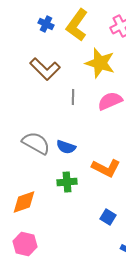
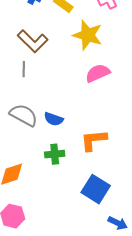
gray line: (73, 97) -> (24, 69), moved
orange L-shape: (106, 168) -> (94, 140), turned 148
blue square: (108, 217) -> (96, 189), size x1.8

